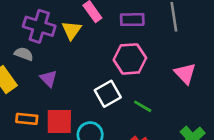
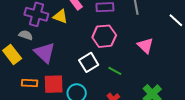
yellow triangle: (72, 30) -> (60, 16), turned -42
purple triangle: (49, 79) -> (45, 53), size x1.6

